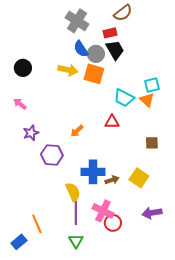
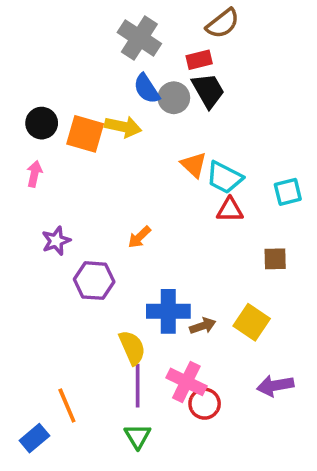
orange square: (94, 74) -> (85, 134), moved
cyan square: (152, 85) -> (288, 192), moved
orange triangle: (147, 100) -> (194, 165), moved
pink arrow: (20, 104) -> (34, 174), moved, turned 64
red triangle: (112, 122) -> (230, 210), moved

